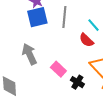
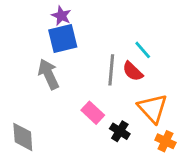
gray line: (64, 17) -> (111, 70), moved
gray arrow: (29, 54) -> (48, 74), moved

